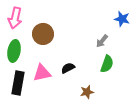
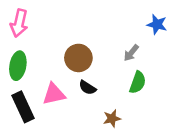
brown circle: (43, 34) -> (78, 58), moved
black semicircle: (68, 68) -> (87, 88), turned -120
black rectangle: (18, 83) -> (23, 107), turned -35

